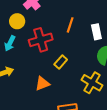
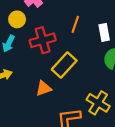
yellow rectangle: (61, 62) -> (64, 65), size x1.6
yellow cross: (92, 83) -> (98, 103), moved

